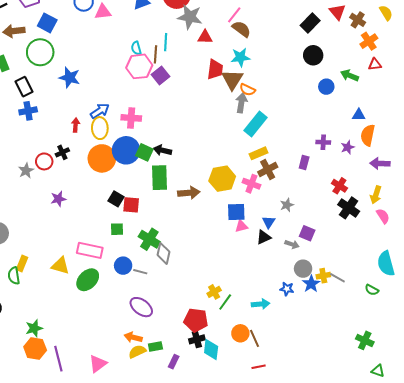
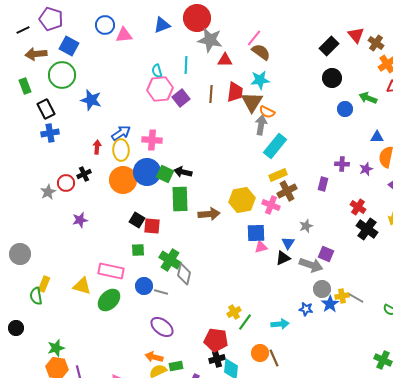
brown line: (155, 54) -> (211, 94), moved
gray arrow: (292, 244) -> (311, 265), size x1.6

